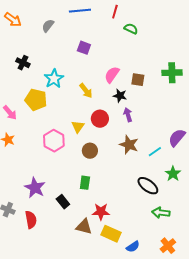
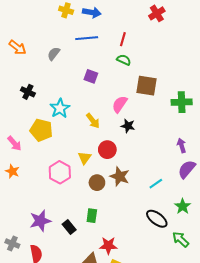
green semicircle: (131, 29) -> (124, 60), moved
brown square: (138, 80) -> (146, 86), moved, size x1.5
purple arrow: (128, 115) -> (182, 145), moved
brown star: (129, 145) -> (120, 176), moved
cyan line: (155, 152) -> (156, 184), moved
purple star: (35, 188) -> (40, 221), turned 30
black rectangle: (63, 202) -> (69, 227), moved
green arrow: (161, 213) -> (181, 239), moved, turned 36

